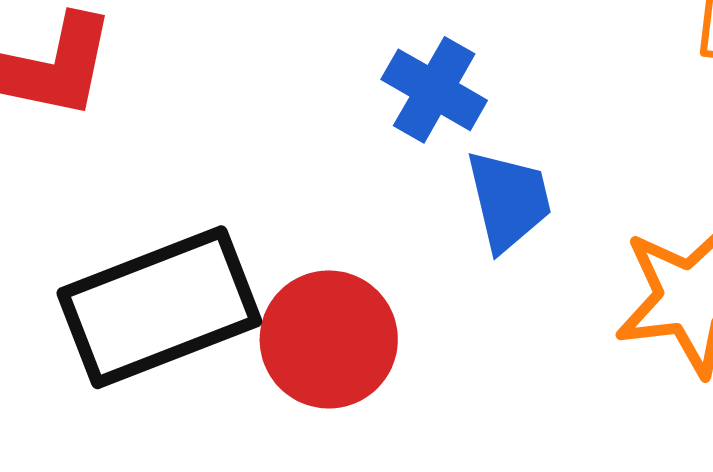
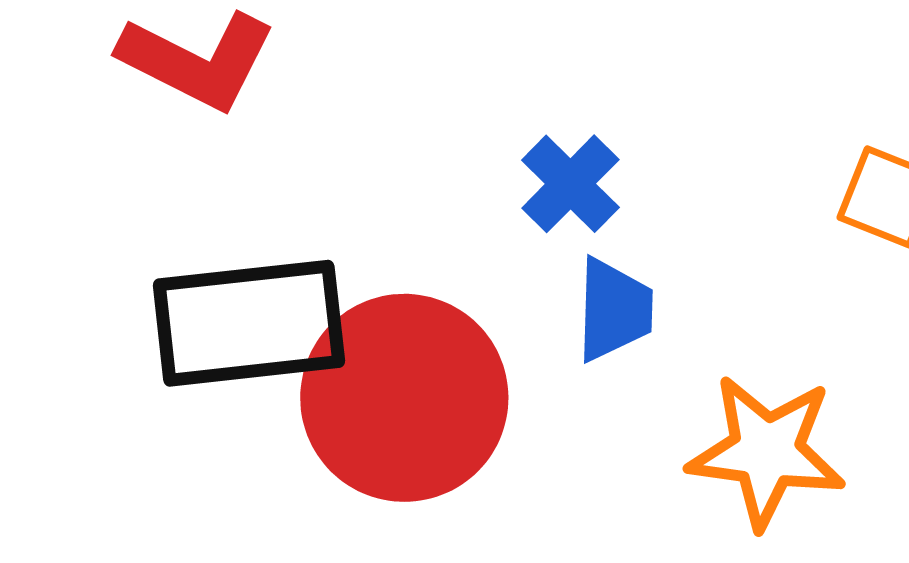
red circle: (329, 339) -> (404, 398), size x1.5

